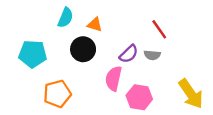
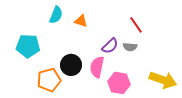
black circle: (83, 49) -> (71, 65), moved
yellow arrow: (191, 94) -> (163, 80), turned -36

